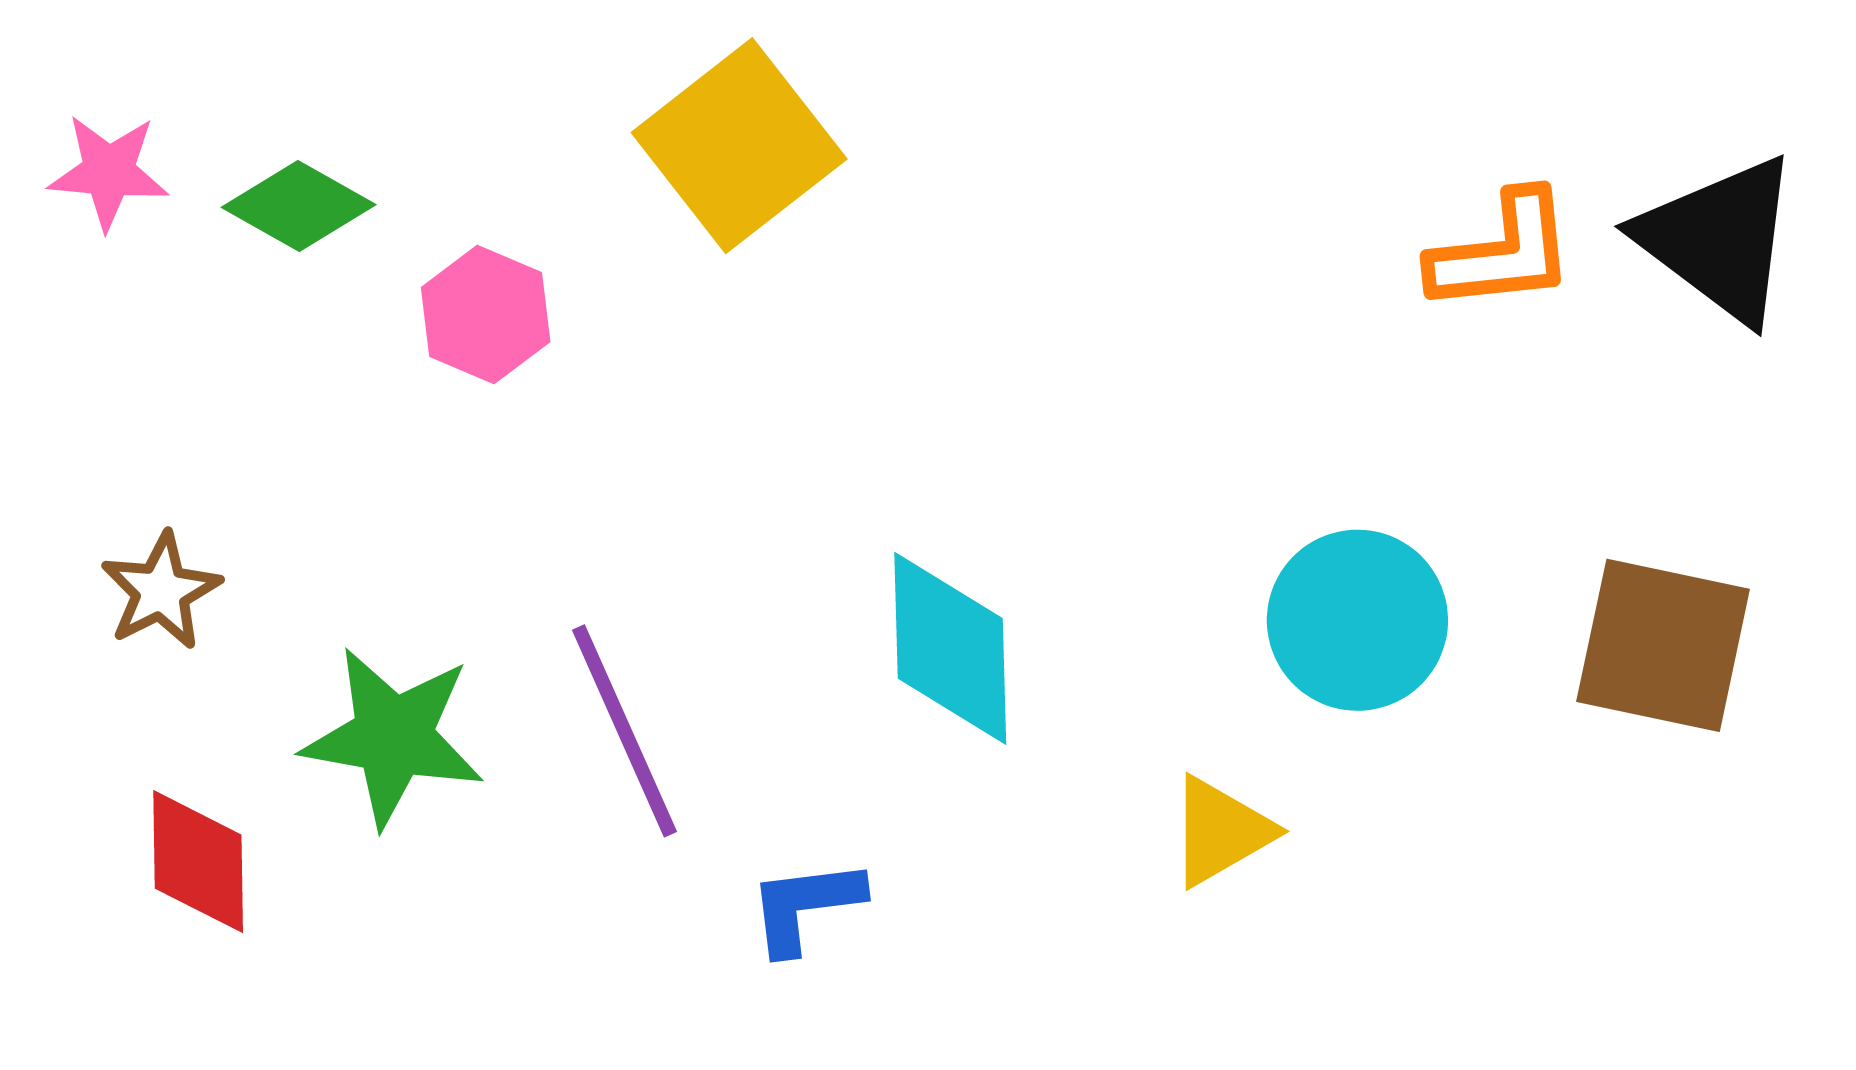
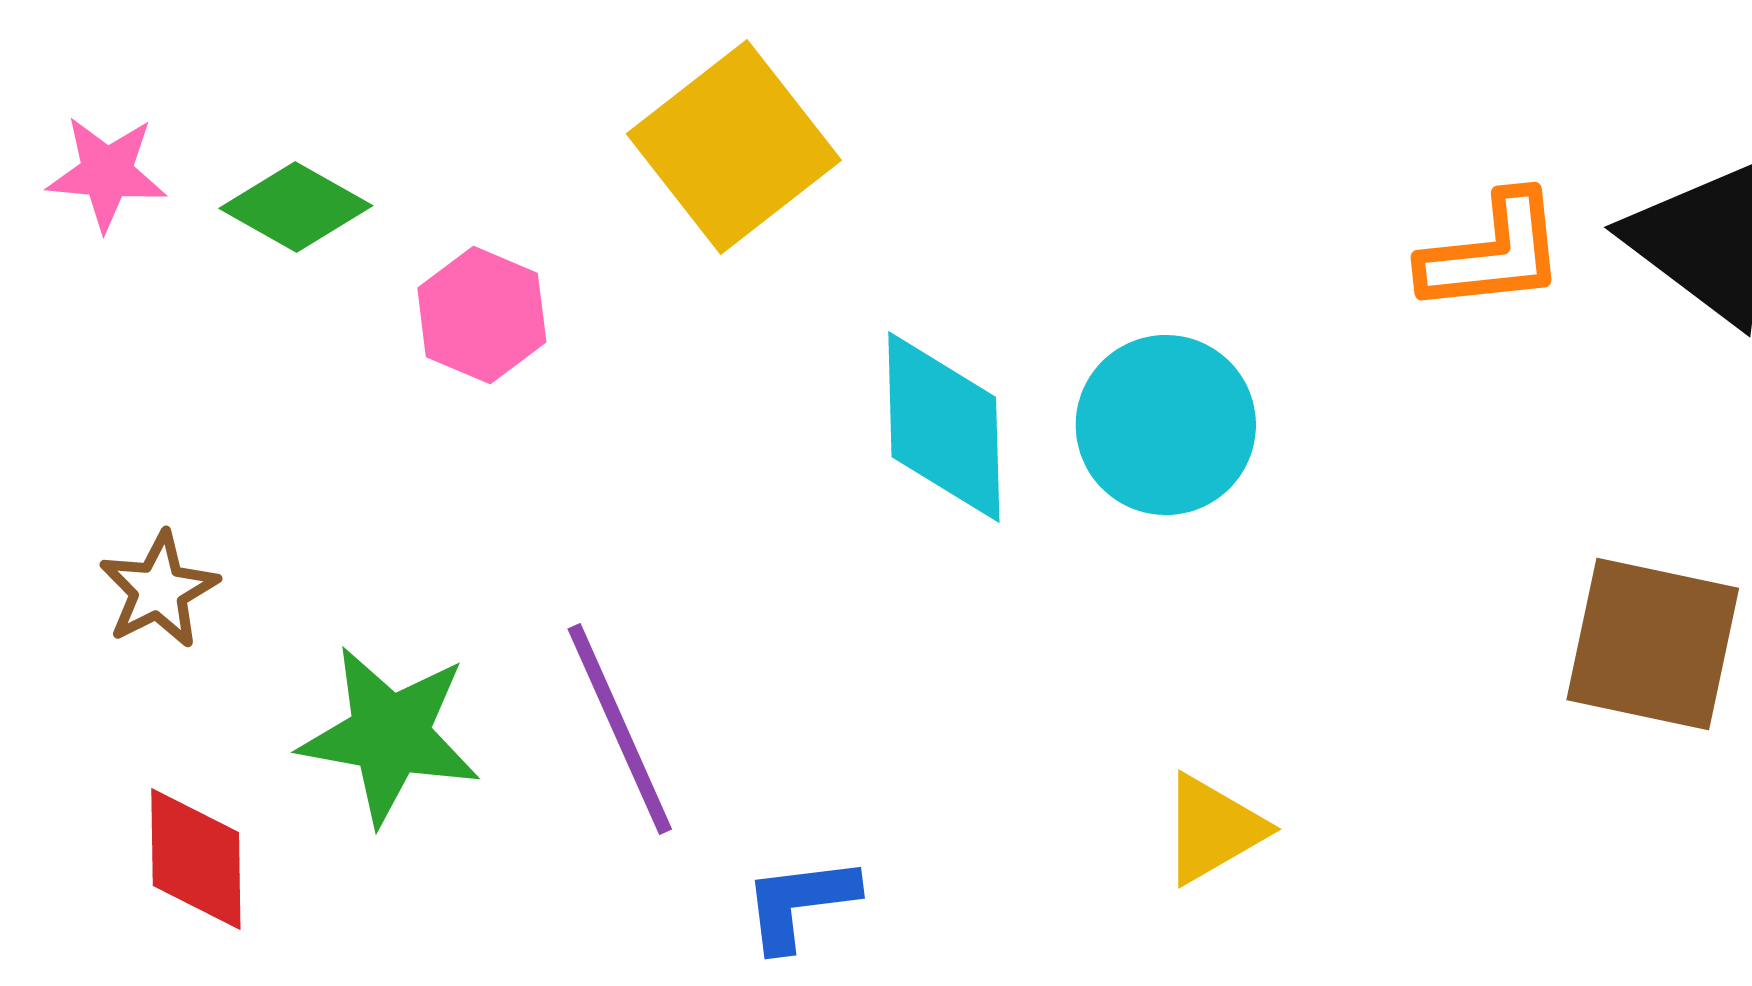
cyan circle: (1357, 620) -> (1166, 425), moved
cyan diamond: (950, 648) -> (944, 427), moved

